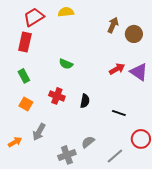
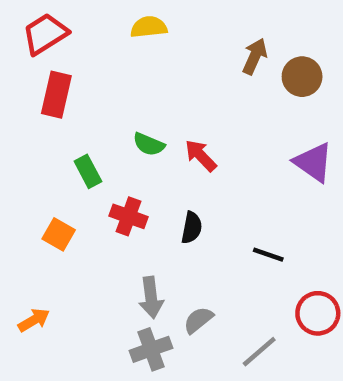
red trapezoid: (34, 17) -> (45, 34), moved
red arrow: (117, 69) -> (201, 156), moved, turned -105
green rectangle: (24, 76) -> (88, 171), moved
gray arrow: (39, 132) -> (151, 298), moved, turned -36

